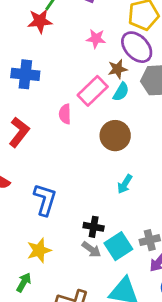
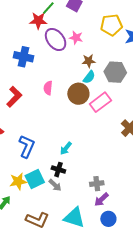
purple ellipse: (137, 47) -> (56, 39), moved
pink rectangle: (93, 91) -> (100, 102), moved
brown circle: (115, 136) -> (78, 94), moved
cyan arrow: (125, 184) -> (66, 148), moved
cyan square: (118, 246) -> (35, 179), moved

